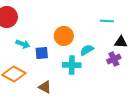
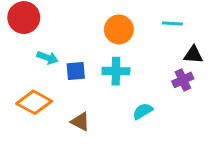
orange circle: (64, 36) -> (119, 29), moved
cyan semicircle: (87, 50) -> (143, 111), moved
cyan cross: (72, 65) -> (116, 71), moved

